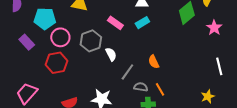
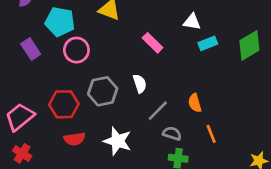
cyan rectangle: (142, 23) -> (208, 43), moved
gray hexagon: (91, 41) -> (103, 91), moved
red hexagon: (56, 63) -> (64, 104), moved
orange line: (160, 89) -> (211, 134), moved

